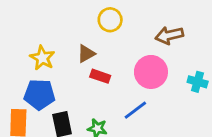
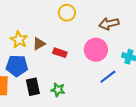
brown triangle: (86, 54) -> (39, 44), moved
blue line: (135, 110) -> (108, 77), moved

